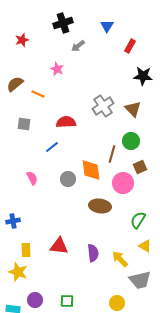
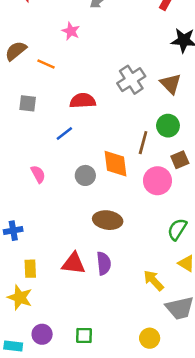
brown ellipse: (100, 206) -> (108, 220), moved
purple semicircle: (93, 253) -> (104, 263), moved

